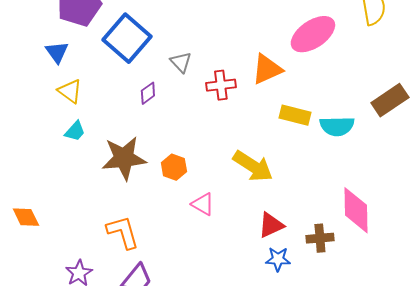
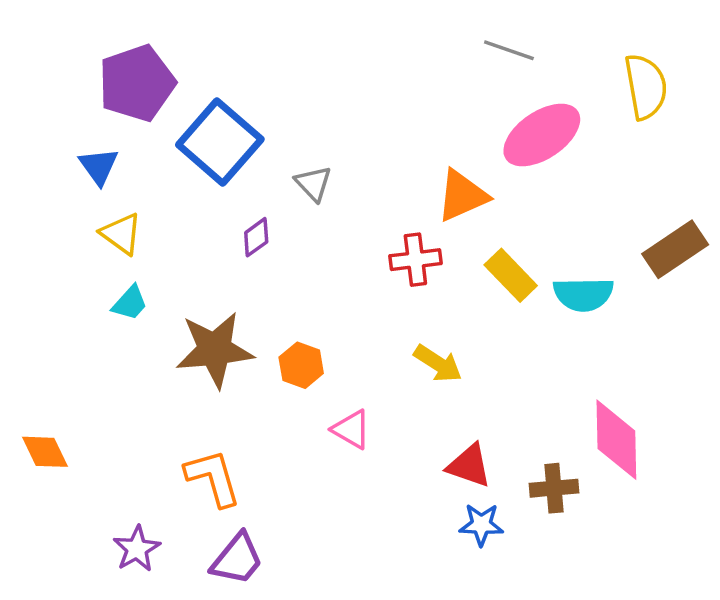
red cross: (221, 85) -> (415, 260), moved
yellow rectangle: (295, 115) -> (511, 275), turned 32
yellow arrow: (253, 166) -> (438, 364), size x0.7
red triangle: (271, 225) -> (469, 466), turned 44

